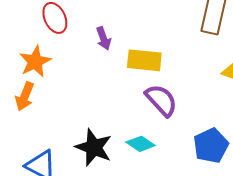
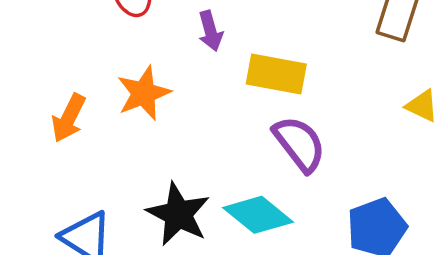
orange star: (35, 62) -> (144, 93), moved
cyan diamond: (141, 144) -> (258, 215), size x1.4

